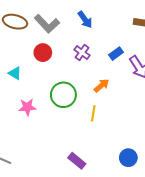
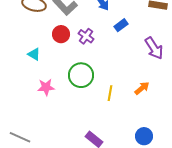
purple cross: (82, 53) -> (86, 36), moved
blue rectangle: (116, 54) -> (121, 25), moved
orange arrow: (102, 86) -> (142, 88), moved

